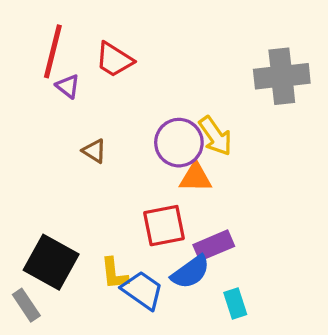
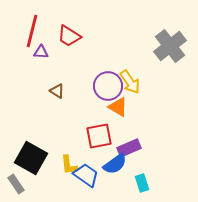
gray cross: (282, 76) -> (170, 46), turned -32
purple triangle: (68, 86) -> (41, 52), turned -35
orange triangle: (196, 177) -> (118, 107), turned 30

